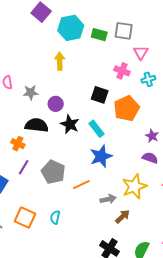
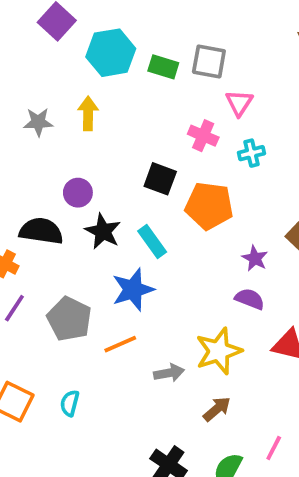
gray star: (31, 93) -> (38, 122), moved
orange pentagon: (127, 108) -> (209, 206), turned 30
blue star: (101, 156) -> (133, 290), moved
brown arrow: (123, 217) -> (217, 409), moved

